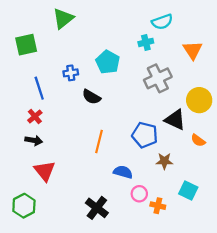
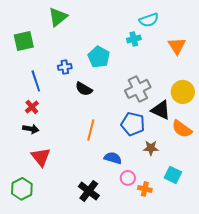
gray cross: (158, 78) -> (138, 89), moved
orange semicircle: (198, 140) -> (182, 129), size x1.5

